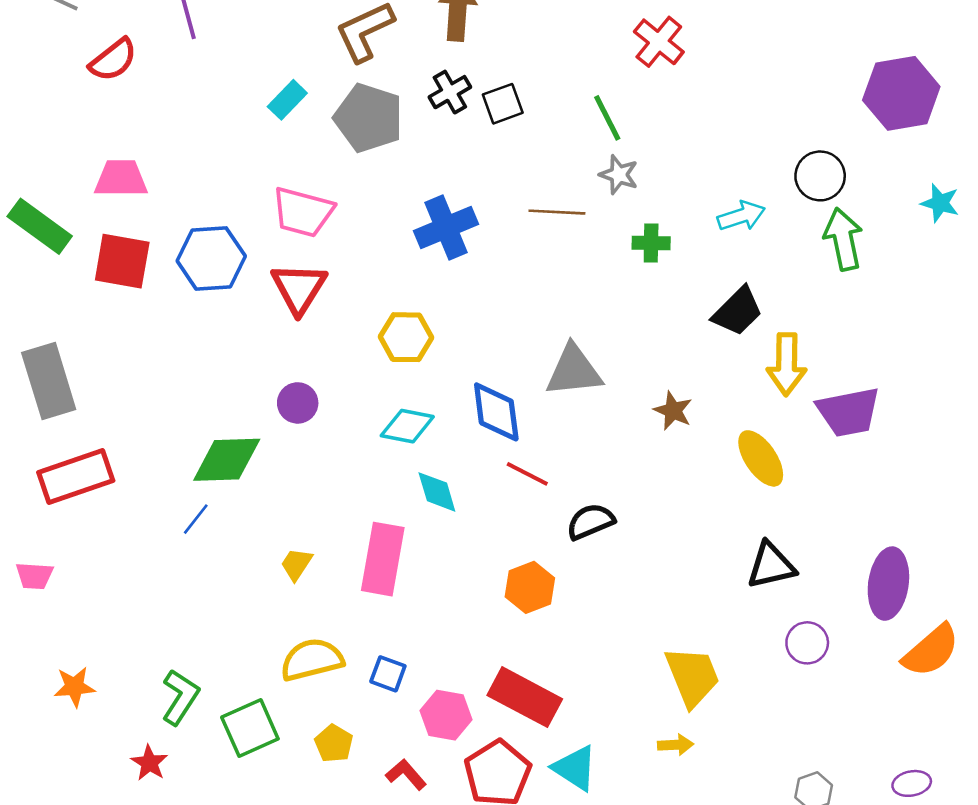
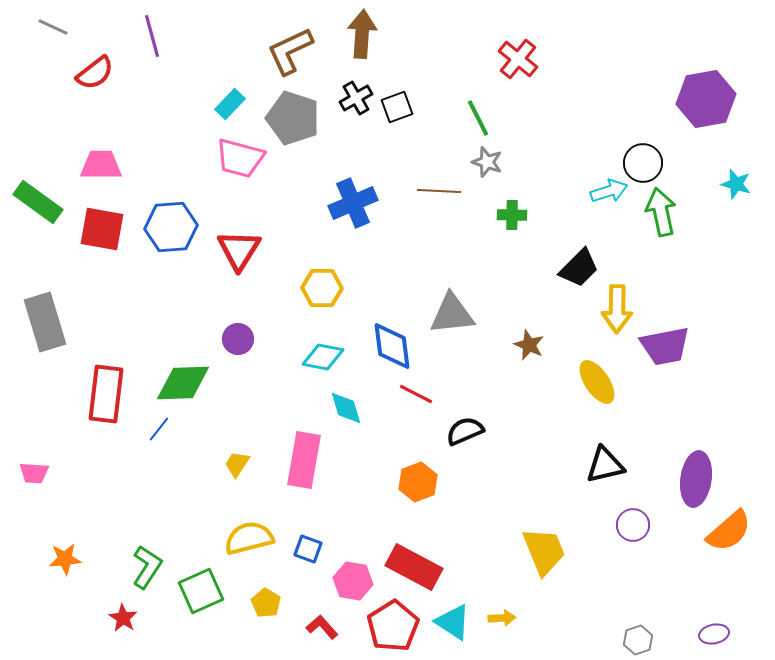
pink trapezoid: (303, 212) -> (240, 158), moved
cyan arrow: (741, 216) -> (609, 191), moved
red rectangle: (76, 476) -> (106, 394), moved, turned -64
yellow arrow: (676, 745) -> (502, 618), moved

